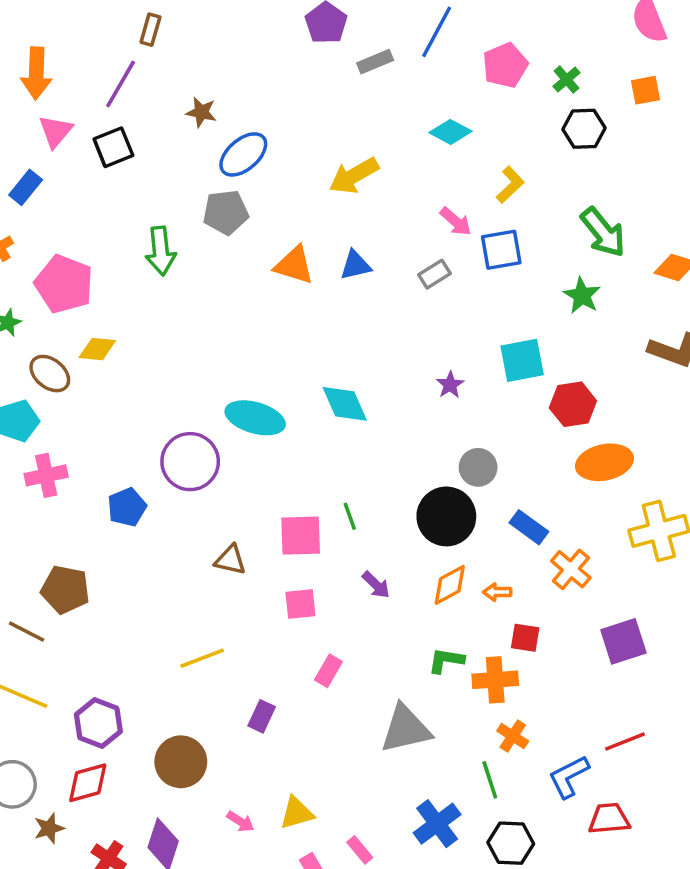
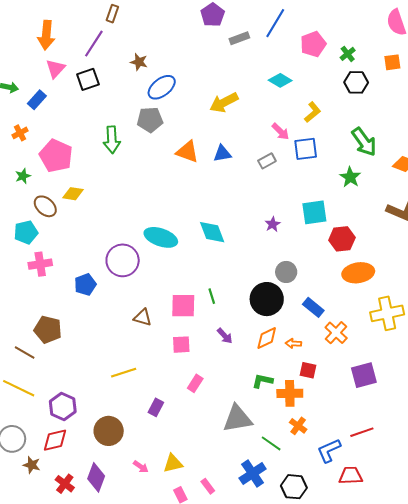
green line: (490, 780) -> (271, 443), moved, turned -40
brown star: (49, 828) -> (32, 465), turned 30

